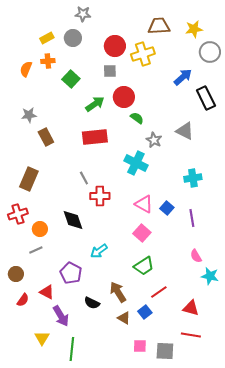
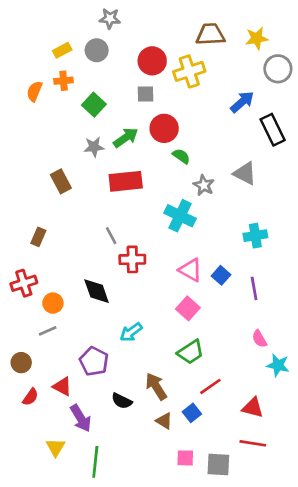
gray star: (29, 115) -> (94, 147), moved
brown rectangle: (29, 179) -> (38, 237), size x0.6

